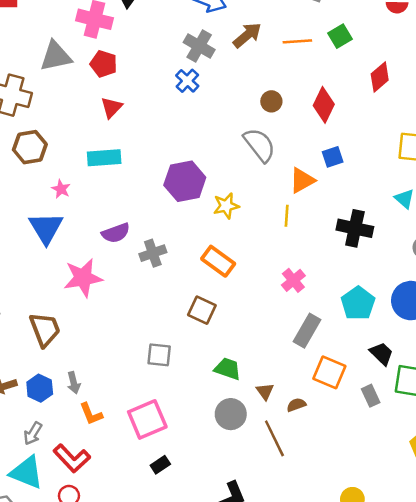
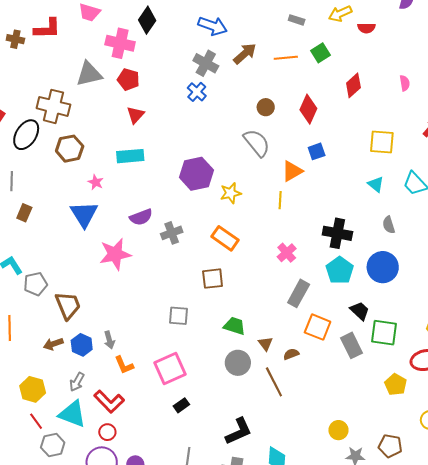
black cross: (355, 228) -> (337, 233), moved
brown square: (202, 310) -> (213, 279), turned -30
brown trapezoid: (45, 329) -> (68, 305), moved
gray rectangle: (371, 396) -> (352, 345), size x1.4

